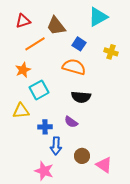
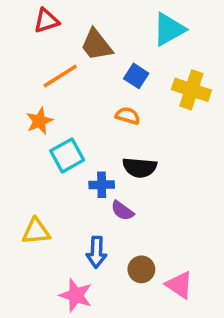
red triangle: (23, 21) -> (46, 21), moved
yellow cross: (111, 52) -> (191, 90), size x1.5
orange semicircle: (74, 67) -> (128, 116), size x0.6
yellow triangle: (21, 111) -> (36, 231), moved
blue cross: (45, 127) -> (102, 185), moved

